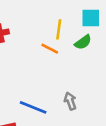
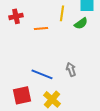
orange line: (50, 49) -> (41, 28), moved, turned -32

